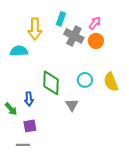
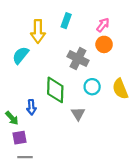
gray cross: (74, 36) -> (78, 59), moved
cyan semicircle: (19, 51) -> (21, 55), turned -48
purple square: (30, 126) -> (20, 138), moved

